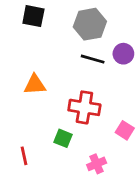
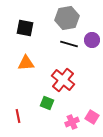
black square: (33, 16) -> (25, 28), moved
red cross: (84, 107) -> (63, 80), turned 30
pink square: (125, 130) -> (92, 117), moved

